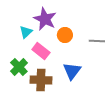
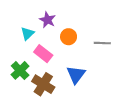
purple star: (45, 19) -> (47, 20), size x0.7
brown cross: (41, 80) -> (43, 84), turned 30

